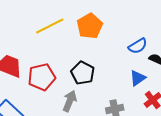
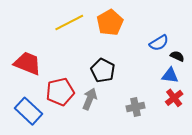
red pentagon: (42, 77) -> (60, 92), moved
blue triangle: (138, 78) -> (170, 75), moved, turned 42

